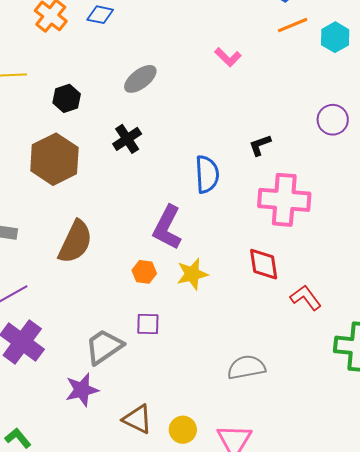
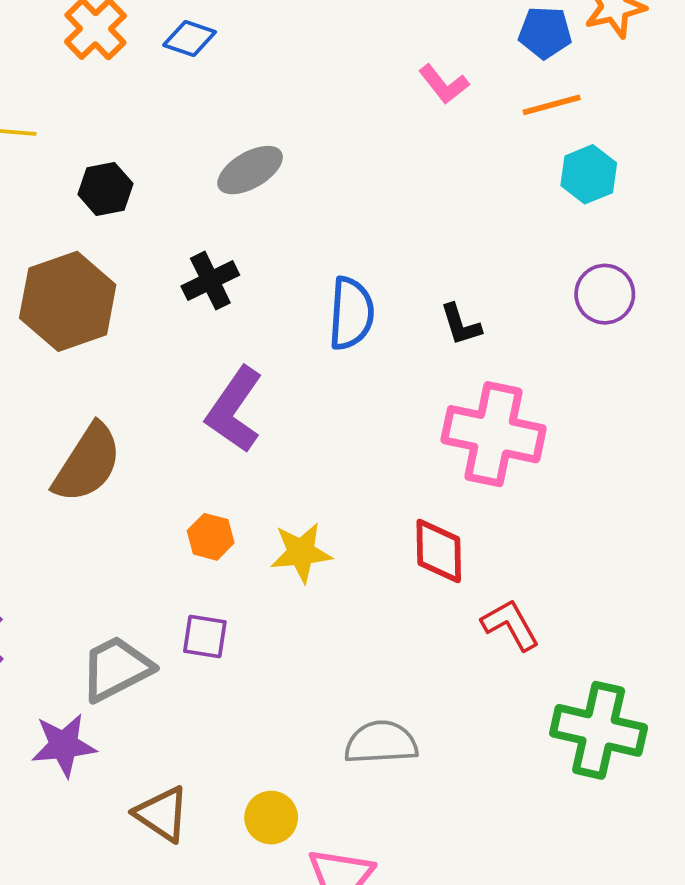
cyan hexagon: (335, 37) -> (589, 174), moved
pink L-shape: (228, 57) -> (444, 84), moved
black L-shape: (260, 145) -> (461, 325), turned -95
blue semicircle: (207, 174) -> (351, 313), moved
purple L-shape: (167, 228) -> (234, 410), moved
yellow circle: (183, 430) -> (271, 818), moved

